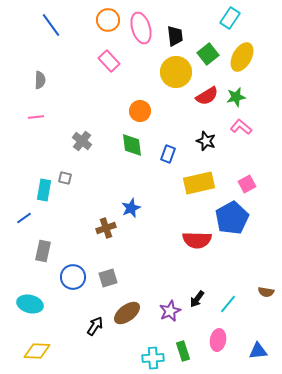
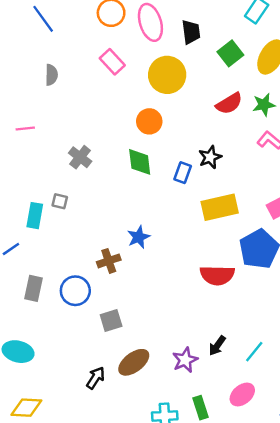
yellow circle: (176, 72) -> (167, 75), moved
gray semicircle: (40, 80) -> (51, 75), moved
black star: (206, 141) -> (210, 157), moved, turned 30
blue circle: (73, 277) -> (75, 291), moved
pink ellipse: (218, 340) -> (242, 395), turned 40

